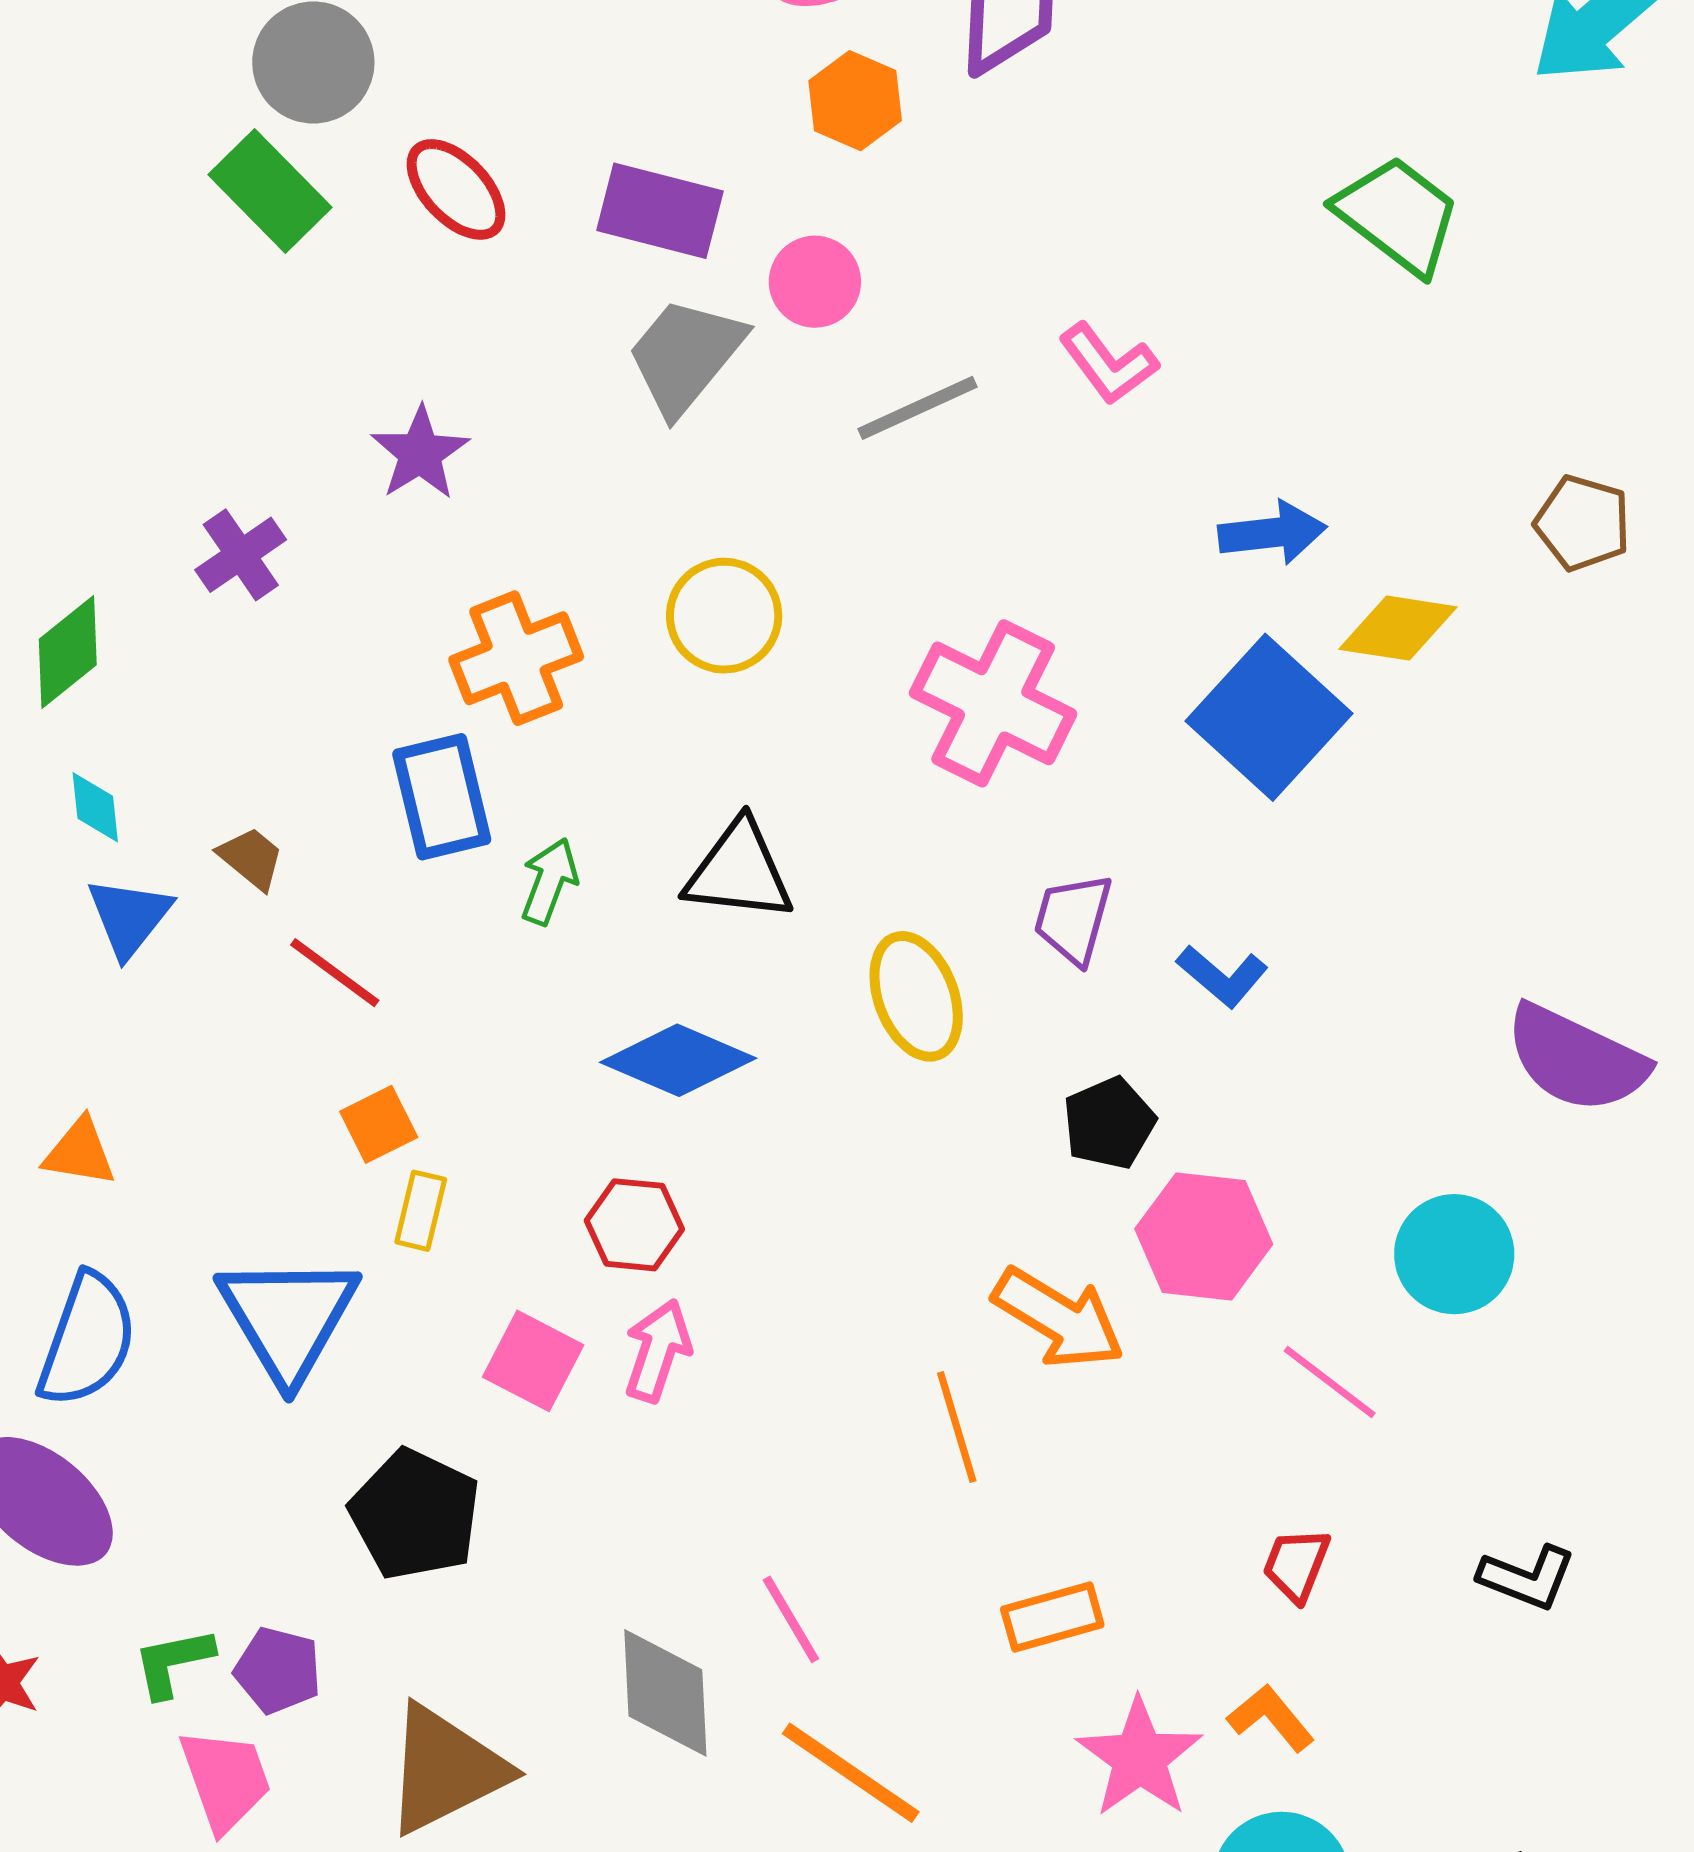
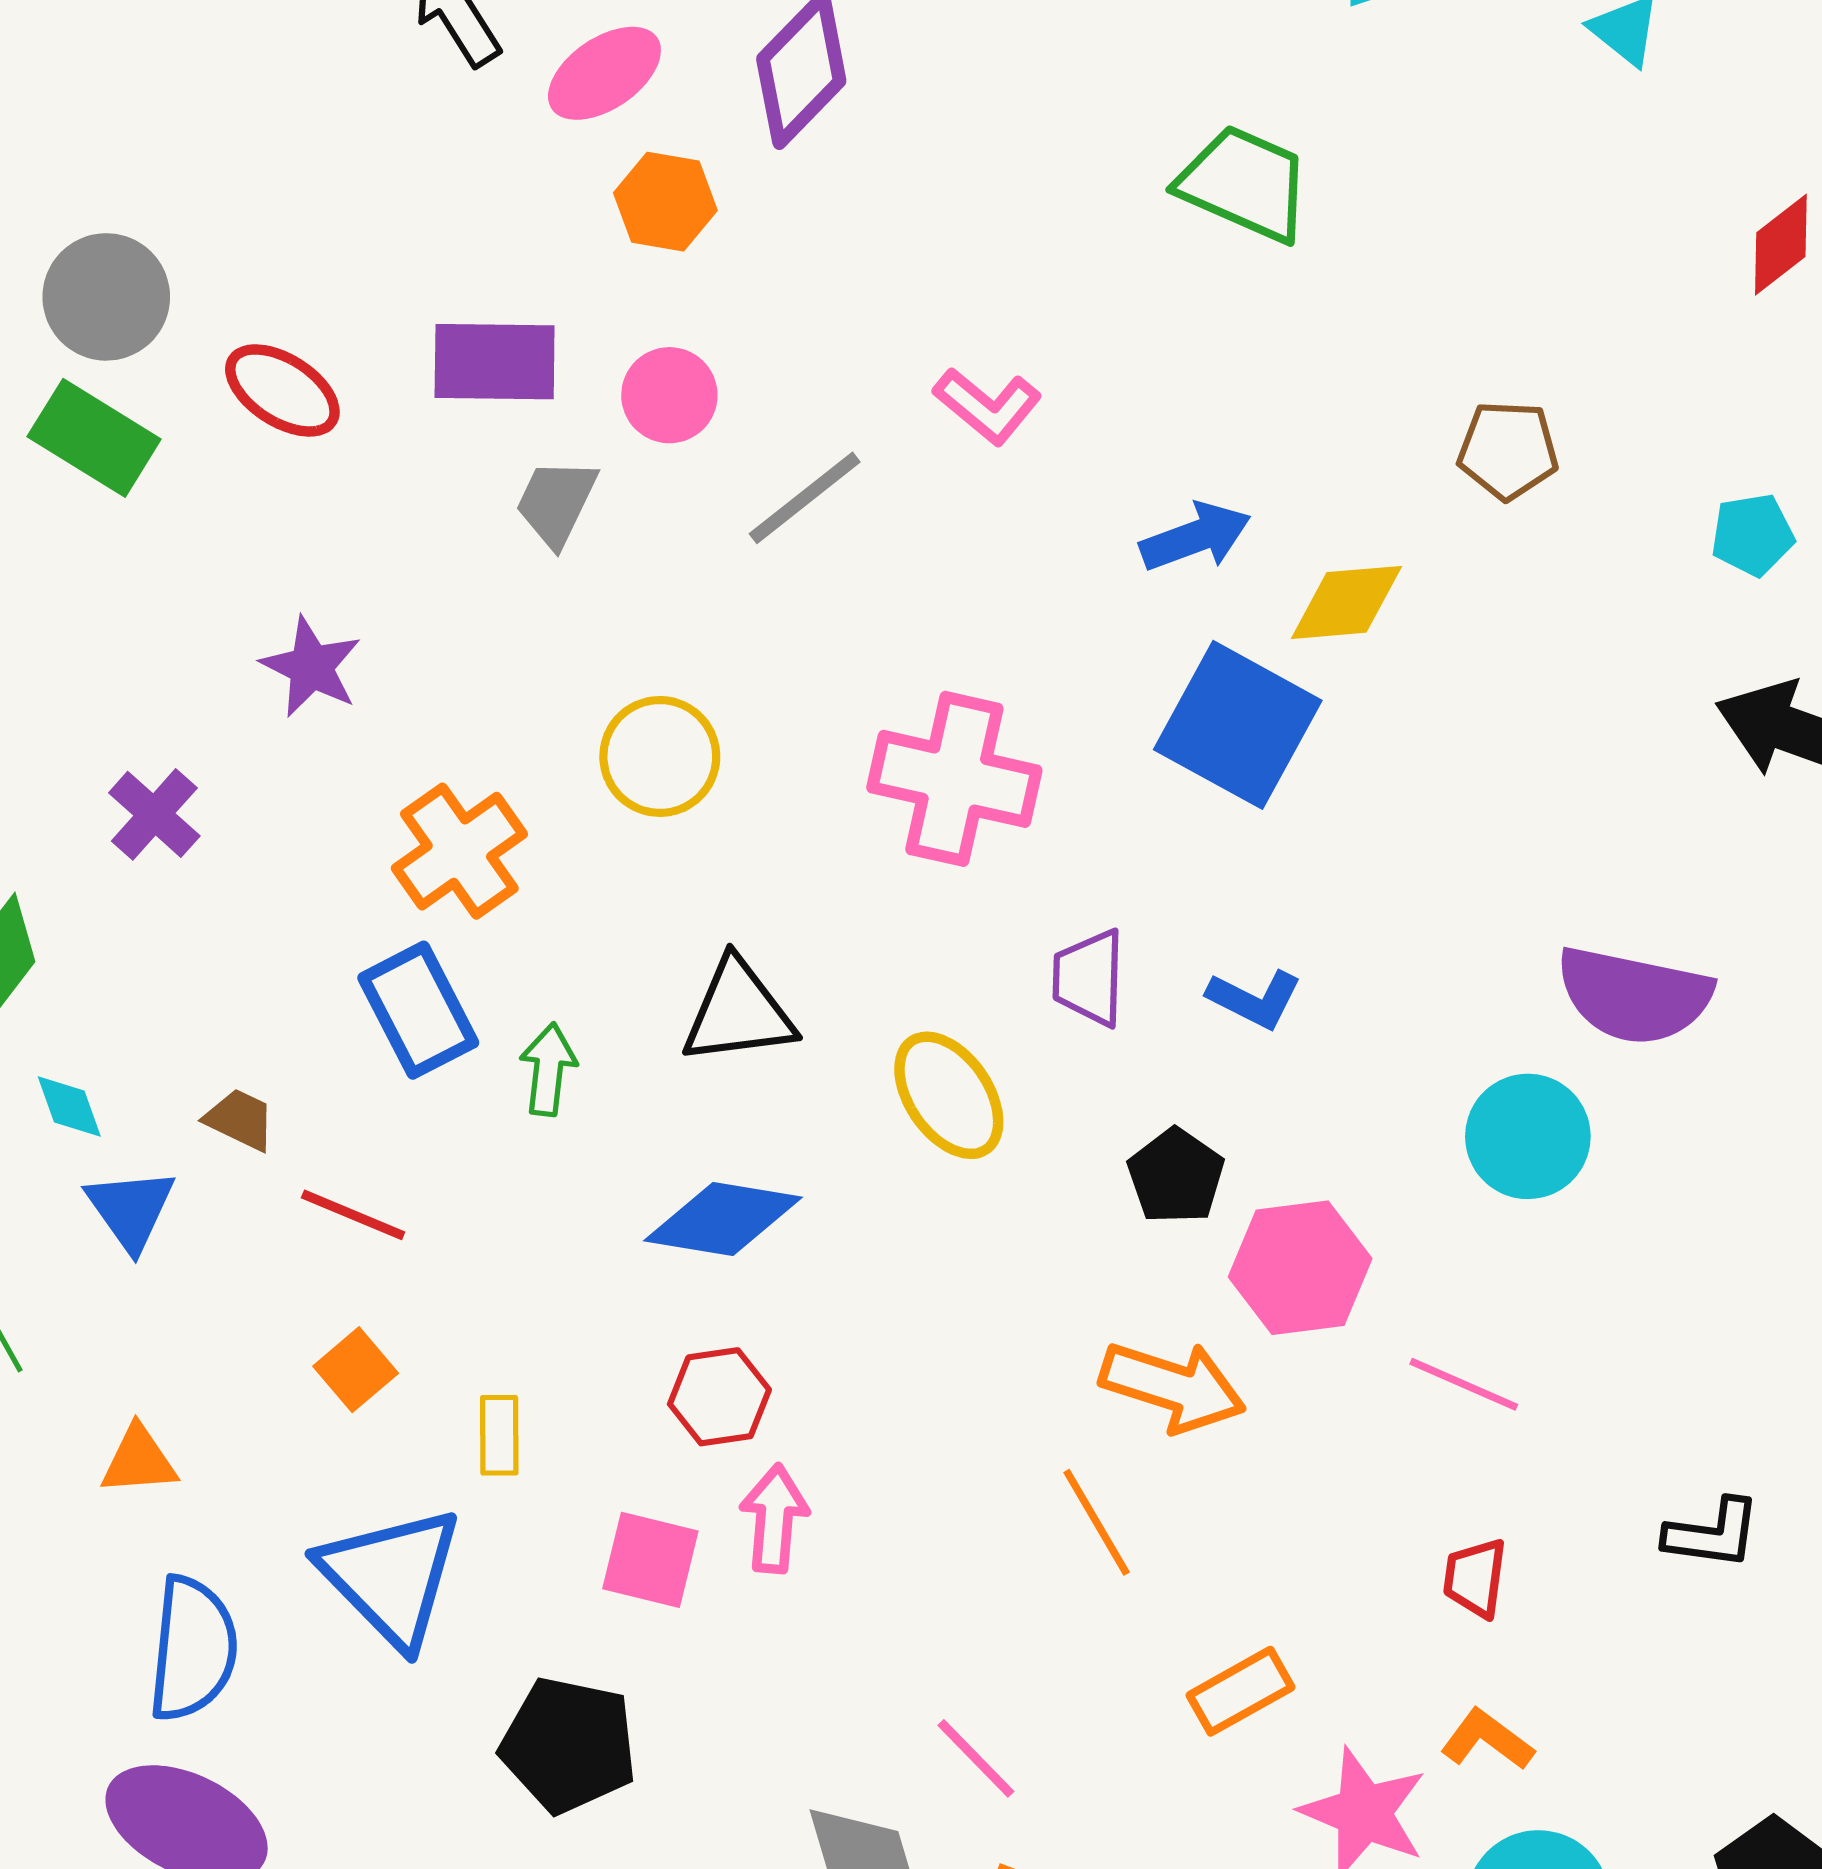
gray trapezoid: (685, 356) -> (556, 502), size x0.7
orange square: (379, 1124) -> (356, 1370), moved
cyan circle: (1454, 1254) -> (1528, 1136), moved

